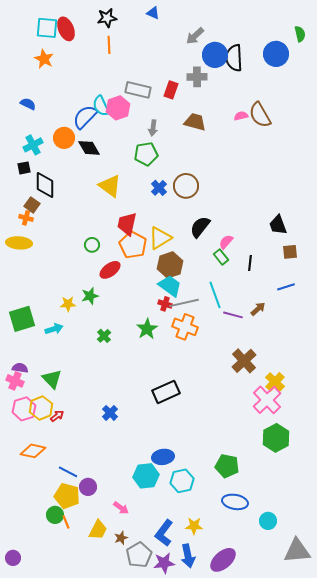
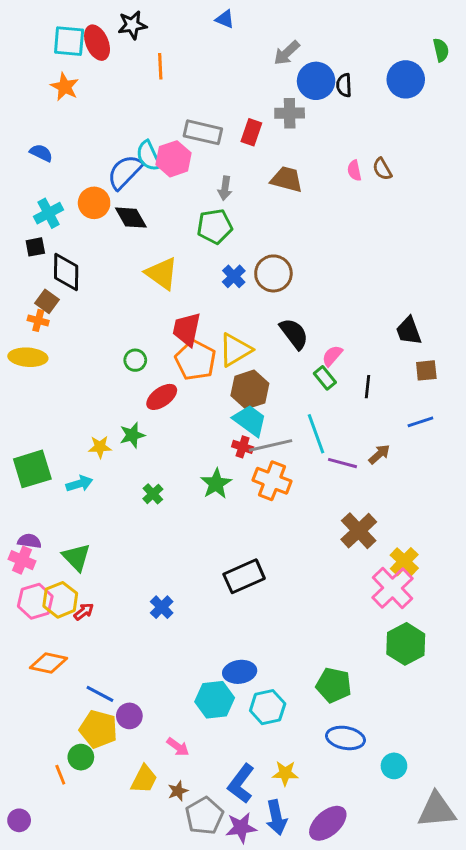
black star: (107, 18) -> (132, 25), moved
black semicircle: (234, 58) -> (344, 85), size x0.6
brown semicircle: (260, 115) -> (382, 169), size x0.6
pink semicircle: (241, 116) -> (354, 171), turned -88
black semicircle: (200, 227) -> (294, 334), turned 105
orange line: (66, 522) -> (60, 775), moved

